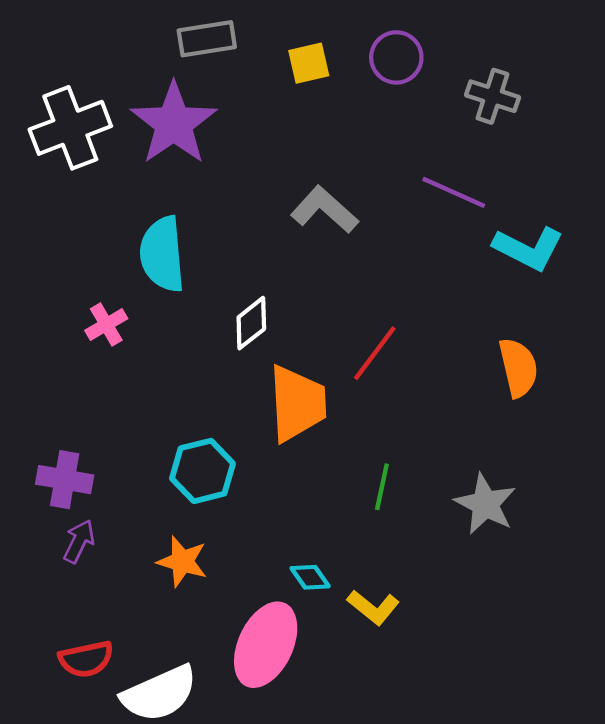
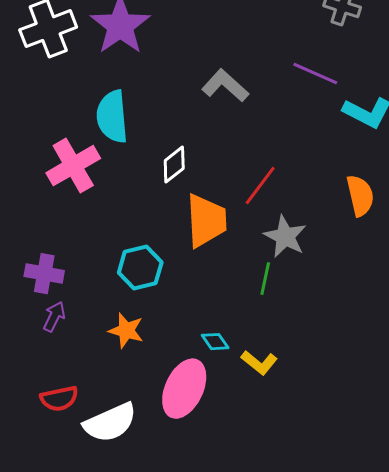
pink cross: (106, 325) -> (73, 166), size x1.8
gray star: (485, 504) -> (285, 237), moved

